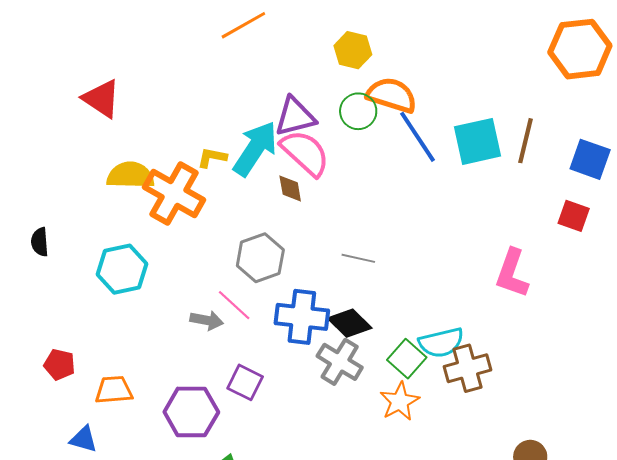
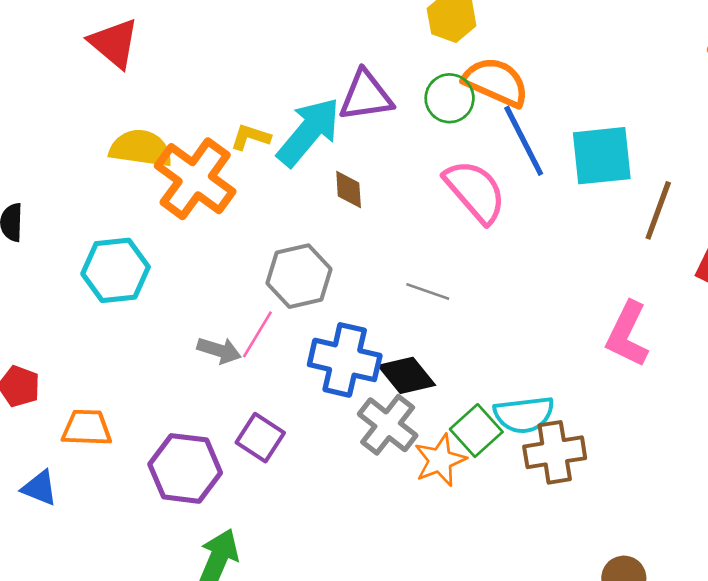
brown line: (526, 141) -> (658, 210), moved
pink semicircle: (305, 153) -> (475, 191), moved
pink line: (234, 305) -> (257, 334), turned 72
orange star: (400, 401) -> (440, 460), moved

